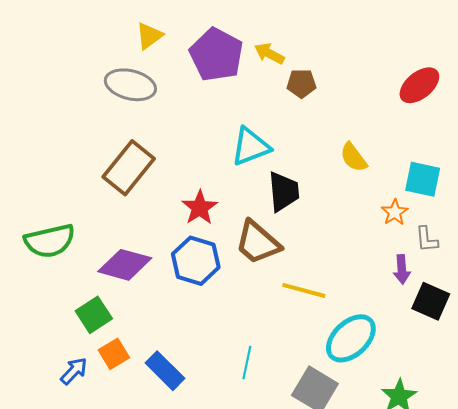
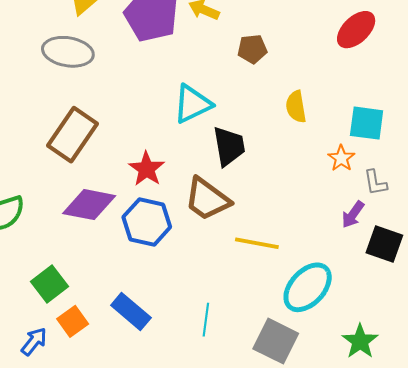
brown pentagon: (301, 83) -> (252, 49), moved
yellow semicircle: (354, 157) -> (296, 107), turned 32
purple diamond: (125, 265) -> (89, 205), moved
purple arrow: (402, 269) -> (353, 214), turned 44
blue rectangle: (165, 371) -> (131, 312), moved

